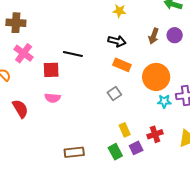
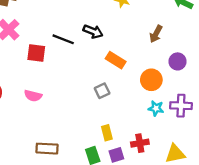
purple circle: (175, 35) -> (178, 61), moved
black arrow: (117, 41) -> (93, 31), moved
orange circle: (156, 77) -> (151, 80), size x0.7
pink semicircle: (53, 98) -> (33, 96), moved

